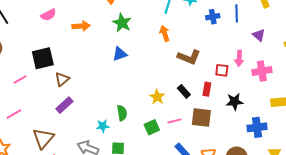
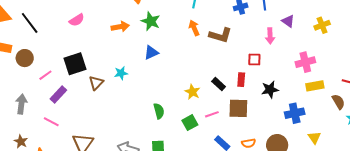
orange arrow: (81, 26) -> (120, 27), moved
brown L-shape: (189, 57) -> (220, 35), moved
pink arrow: (239, 58) -> (270, 36), moved
pink cross: (262, 71) -> (305, 62), moved
pink line: (20, 80) -> (45, 75), moved
purple rectangle: (64, 105) -> (58, 94), moved
pink line: (14, 114) -> (51, 122), turned 63
cyan star: (103, 126) -> (121, 73), moved

